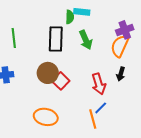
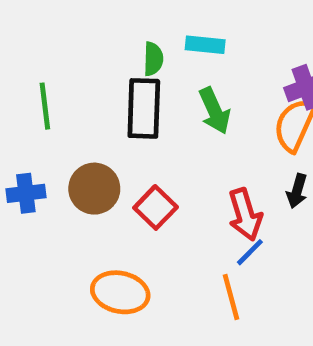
green semicircle: (70, 17) -> (153, 59), moved
brown circle: (48, 73) -> (94, 189), moved
blue line: (101, 108) -> (250, 252), moved

